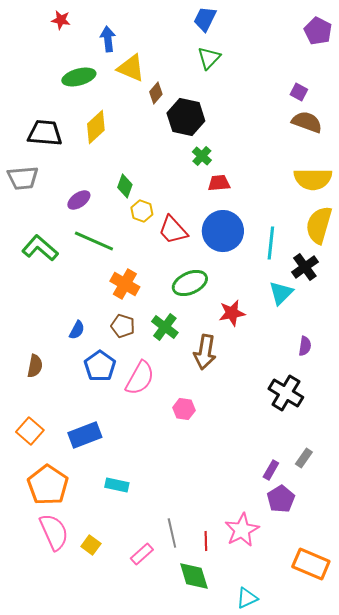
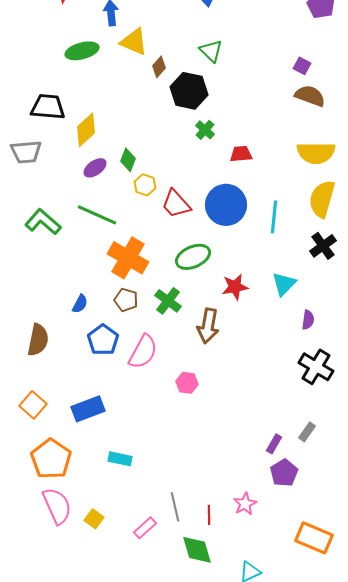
green triangle: (209, 58) -> (211, 51), moved, turned -30
yellow diamond: (96, 127) -> (86, 130), moved
red trapezoid: (219, 183) -> (241, 154), moved
purple ellipse: (79, 200) -> (95, 168), moved
black cross: (305, 267) -> (323, 246), moved
orange cross: (125, 284) -> (128, 258), size x1.4
cyan triangle: (281, 293) -> (284, 284), moved
brown semicircle: (35, 366) -> (38, 340), size x1.4
black cross: (286, 393) -> (316, 367), moved
pink star: (242, 530) -> (245, 504), size x0.7

